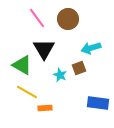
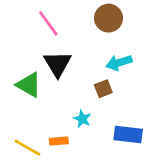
brown circle: (68, 19) -> (109, 18), moved
cyan star: (60, 75) -> (82, 119), moved
yellow line: (27, 92) -> (27, 148), moved

